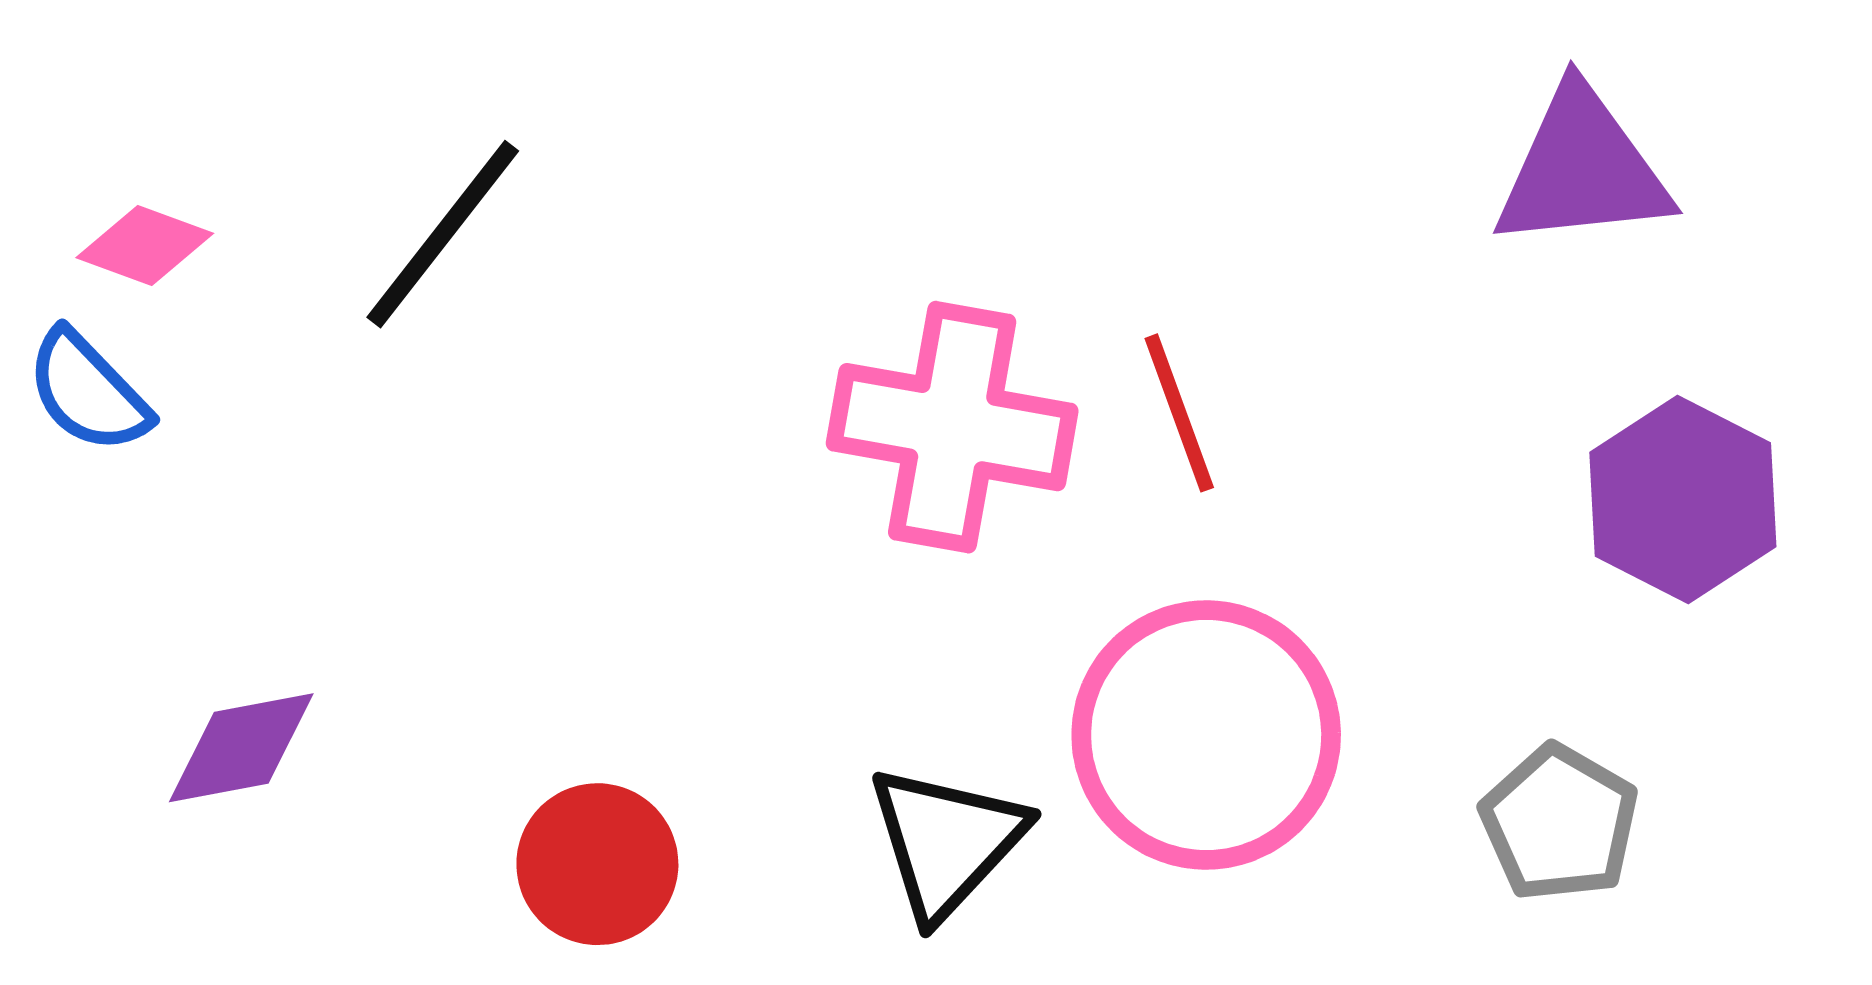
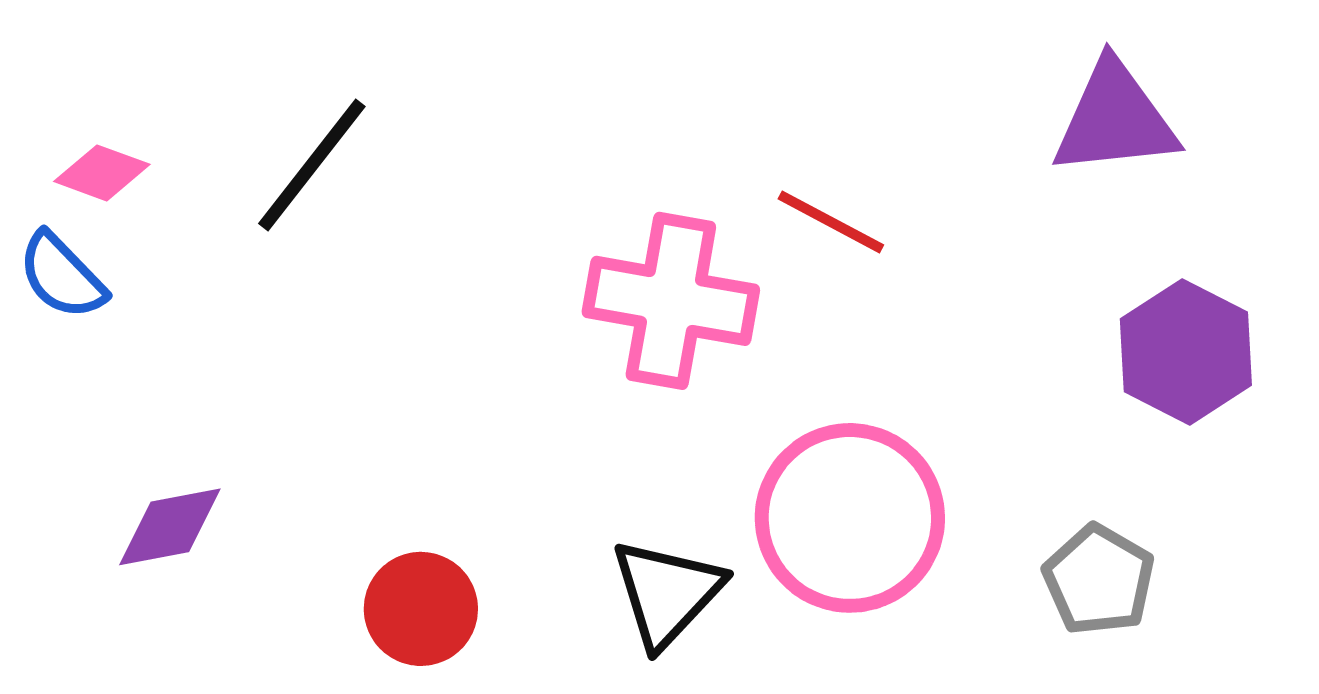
red line: (1179, 413) -> (831, 222), moved, turned -42

